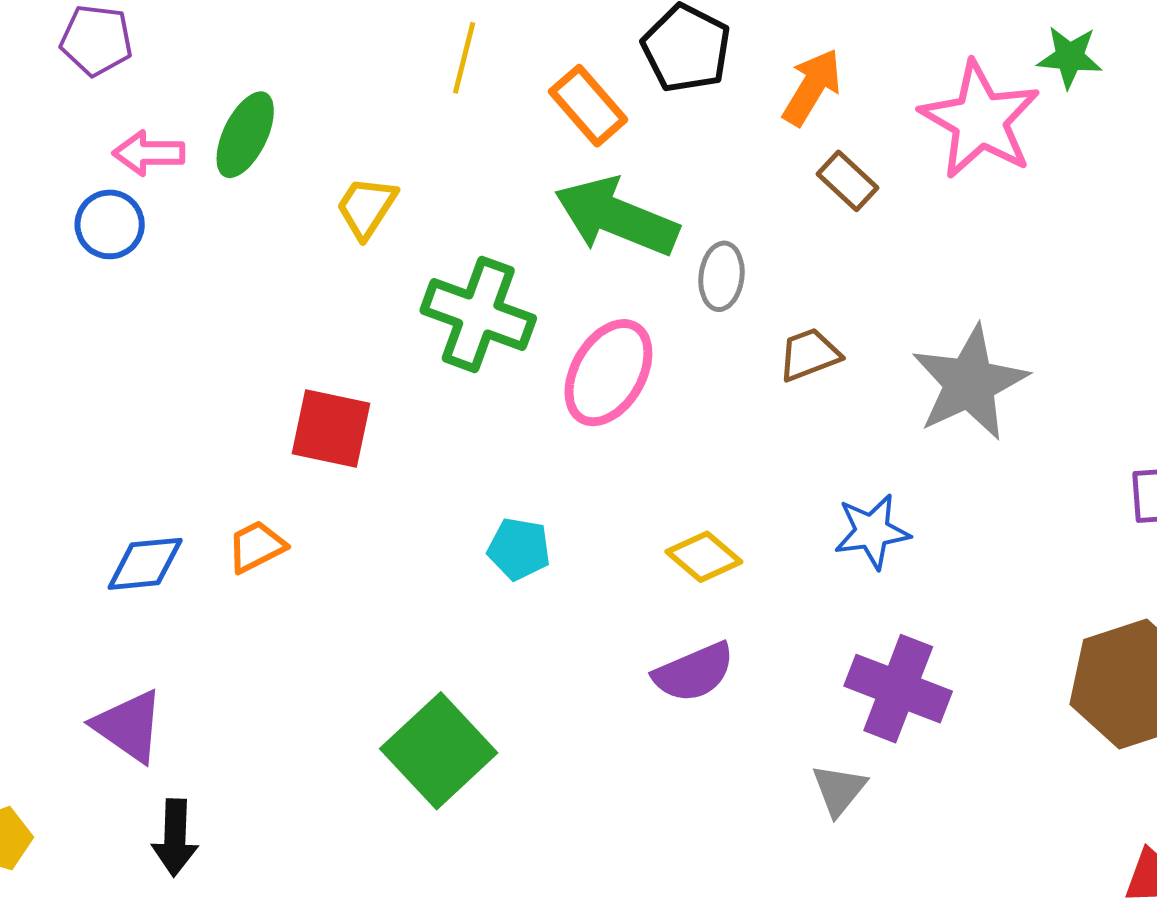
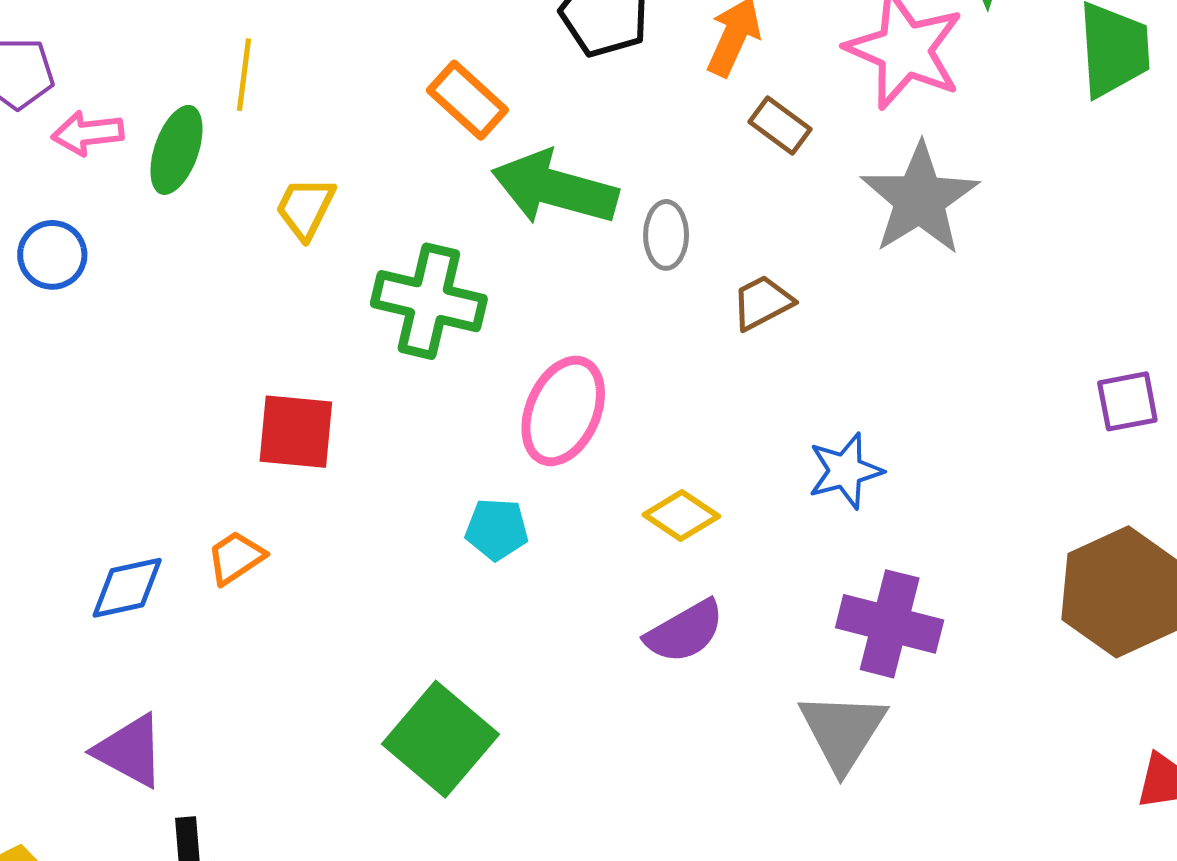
yellow line: (464, 58) -> (244, 75), moved
orange rectangle: (588, 106) -> (467, 100), moved
pink arrow: (149, 153) -> (88, 133), moved
pink ellipse: (608, 373) -> (563, 411), moved
gray star: (970, 383) -> (920, 199), moved
gray triangle: (839, 790) -> (843, 731), size x1.6

